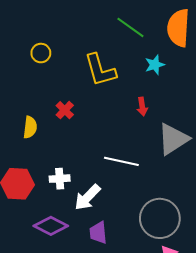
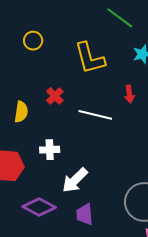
white line: (121, 161) -> (95, 115), moved
white cross: (60, 179) -> (50, 150), moved

